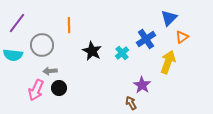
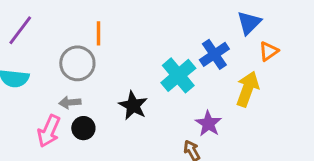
gray circle: (42, 45) -> (77, 63), moved
black star: (92, 51) -> (133, 106), moved
cyan cross: (122, 53) -> (178, 75), size x1.6

